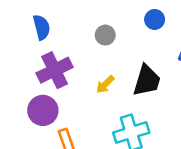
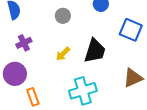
purple cross: (55, 70) -> (24, 43), size x0.6

